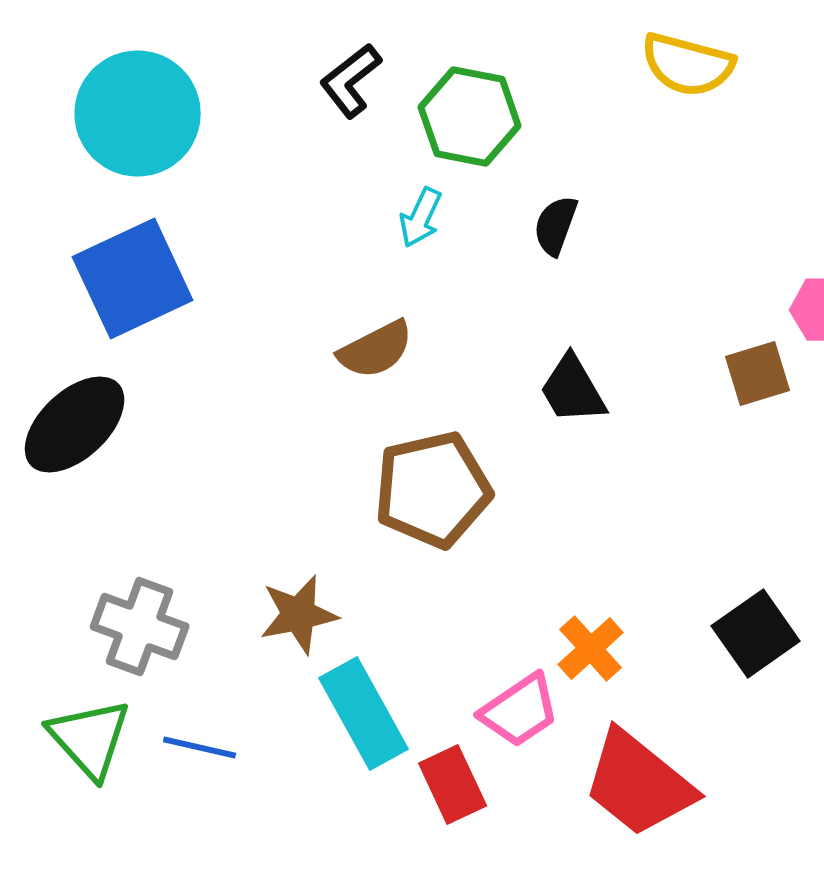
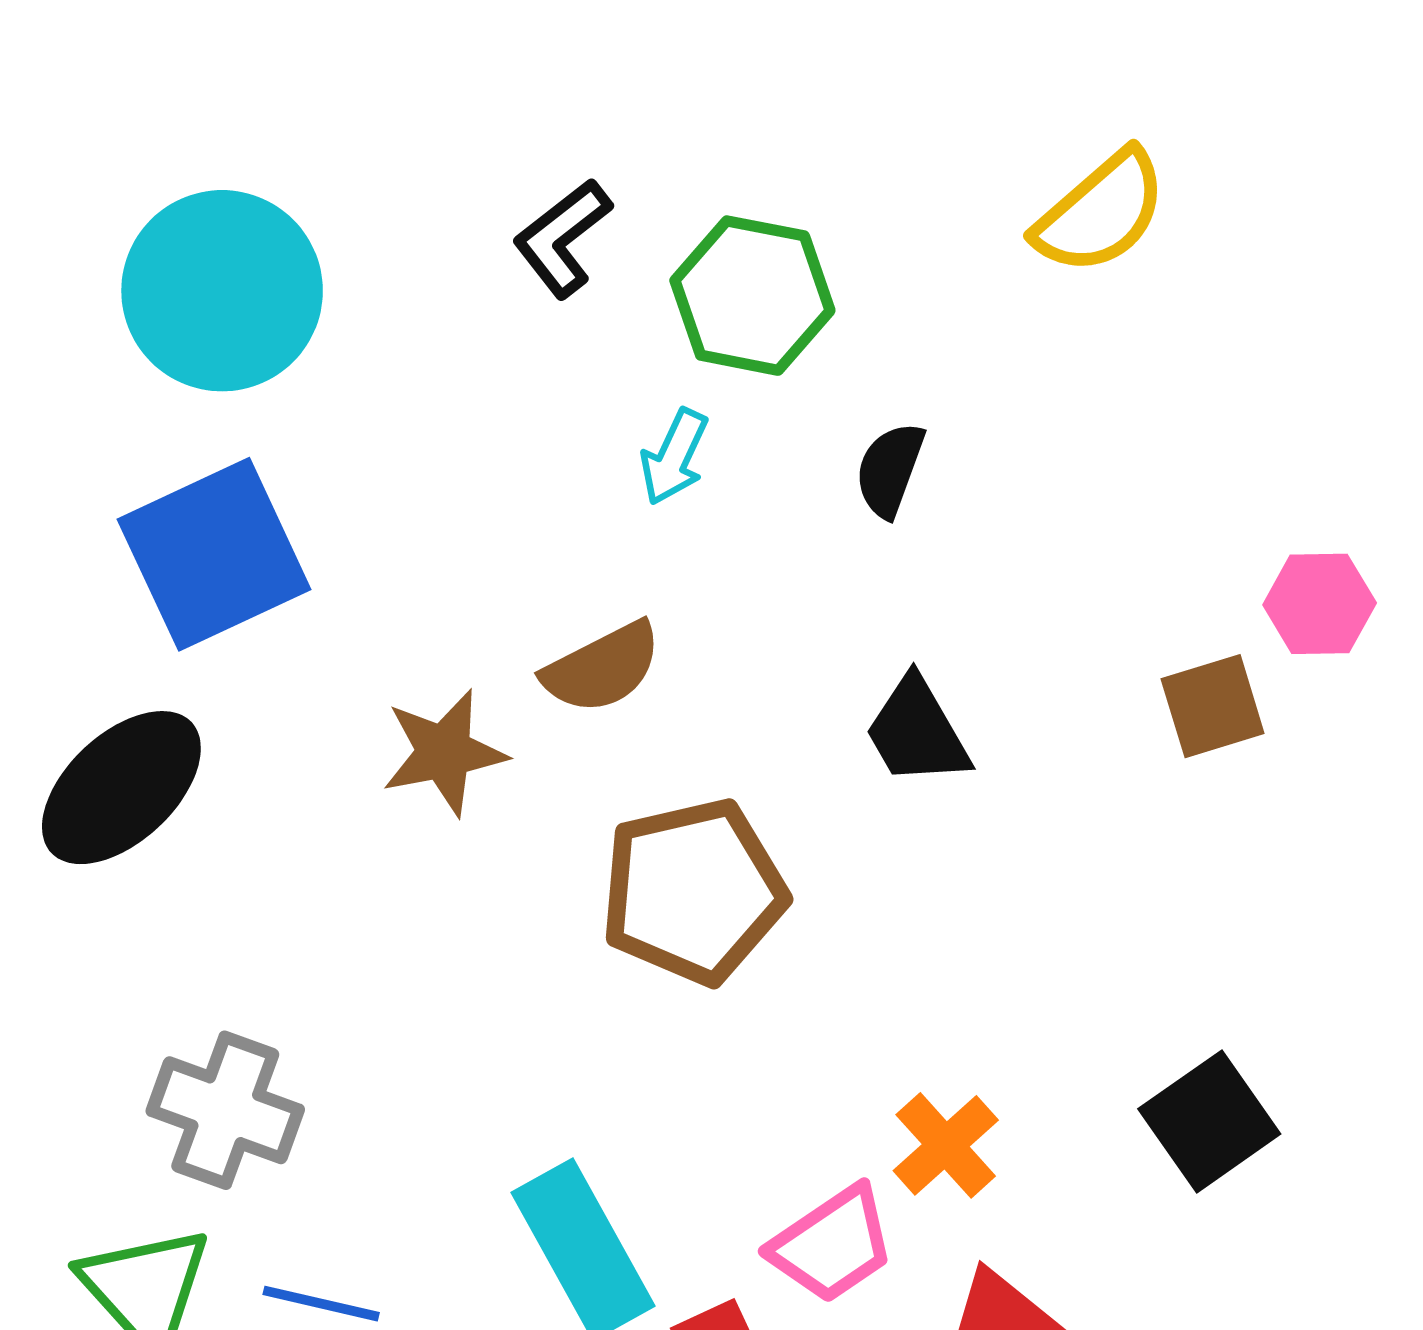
yellow semicircle: (688, 64) -> (1101, 212), turned -56
brown star: (299, 614) -> (444, 752), moved

